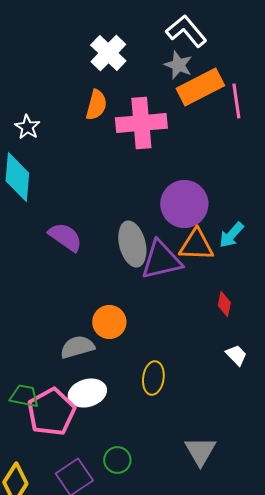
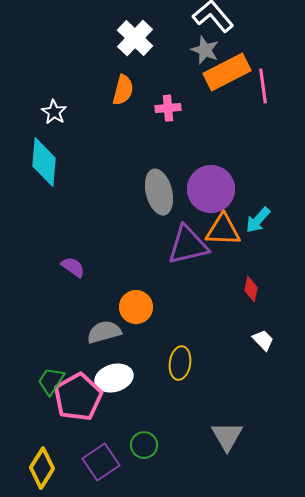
pink cross: (141, 123) -> (168, 108), size x0.5
purple semicircle: (65, 237) -> (73, 267), moved, size x0.7
gray ellipse: (132, 244) -> (159, 192), moved
green trapezoid: (24, 396) -> (51, 381), turned -68

